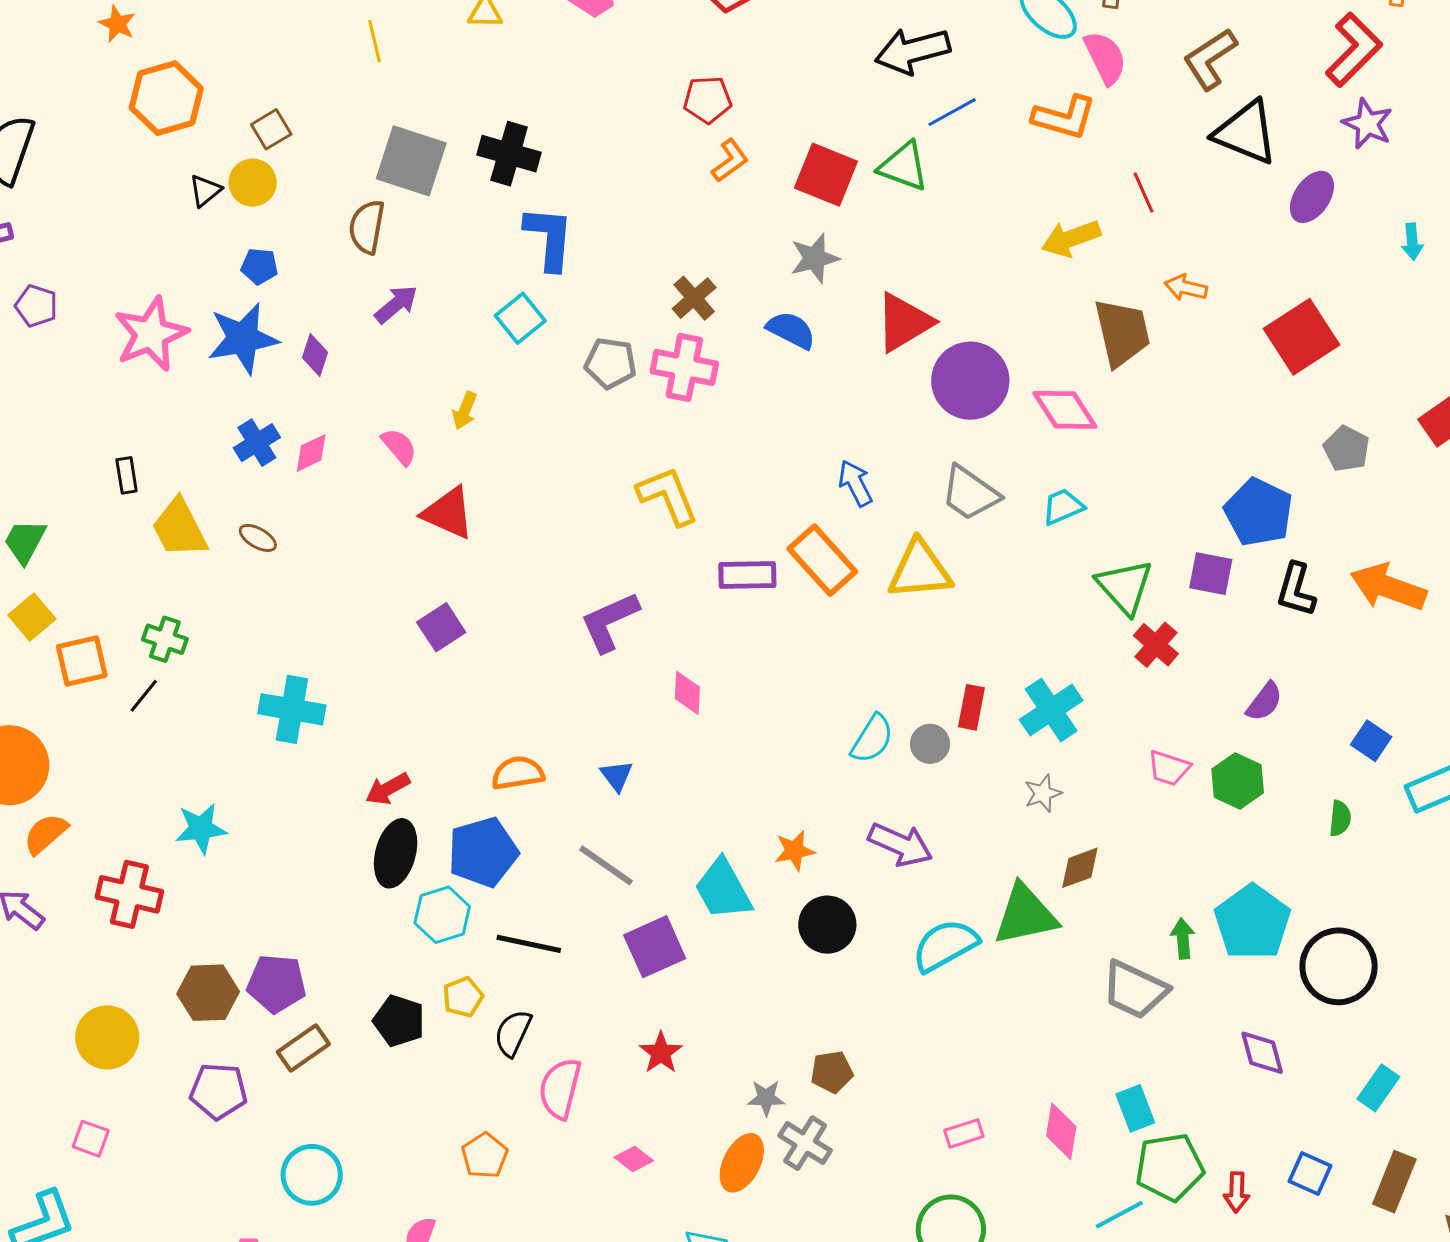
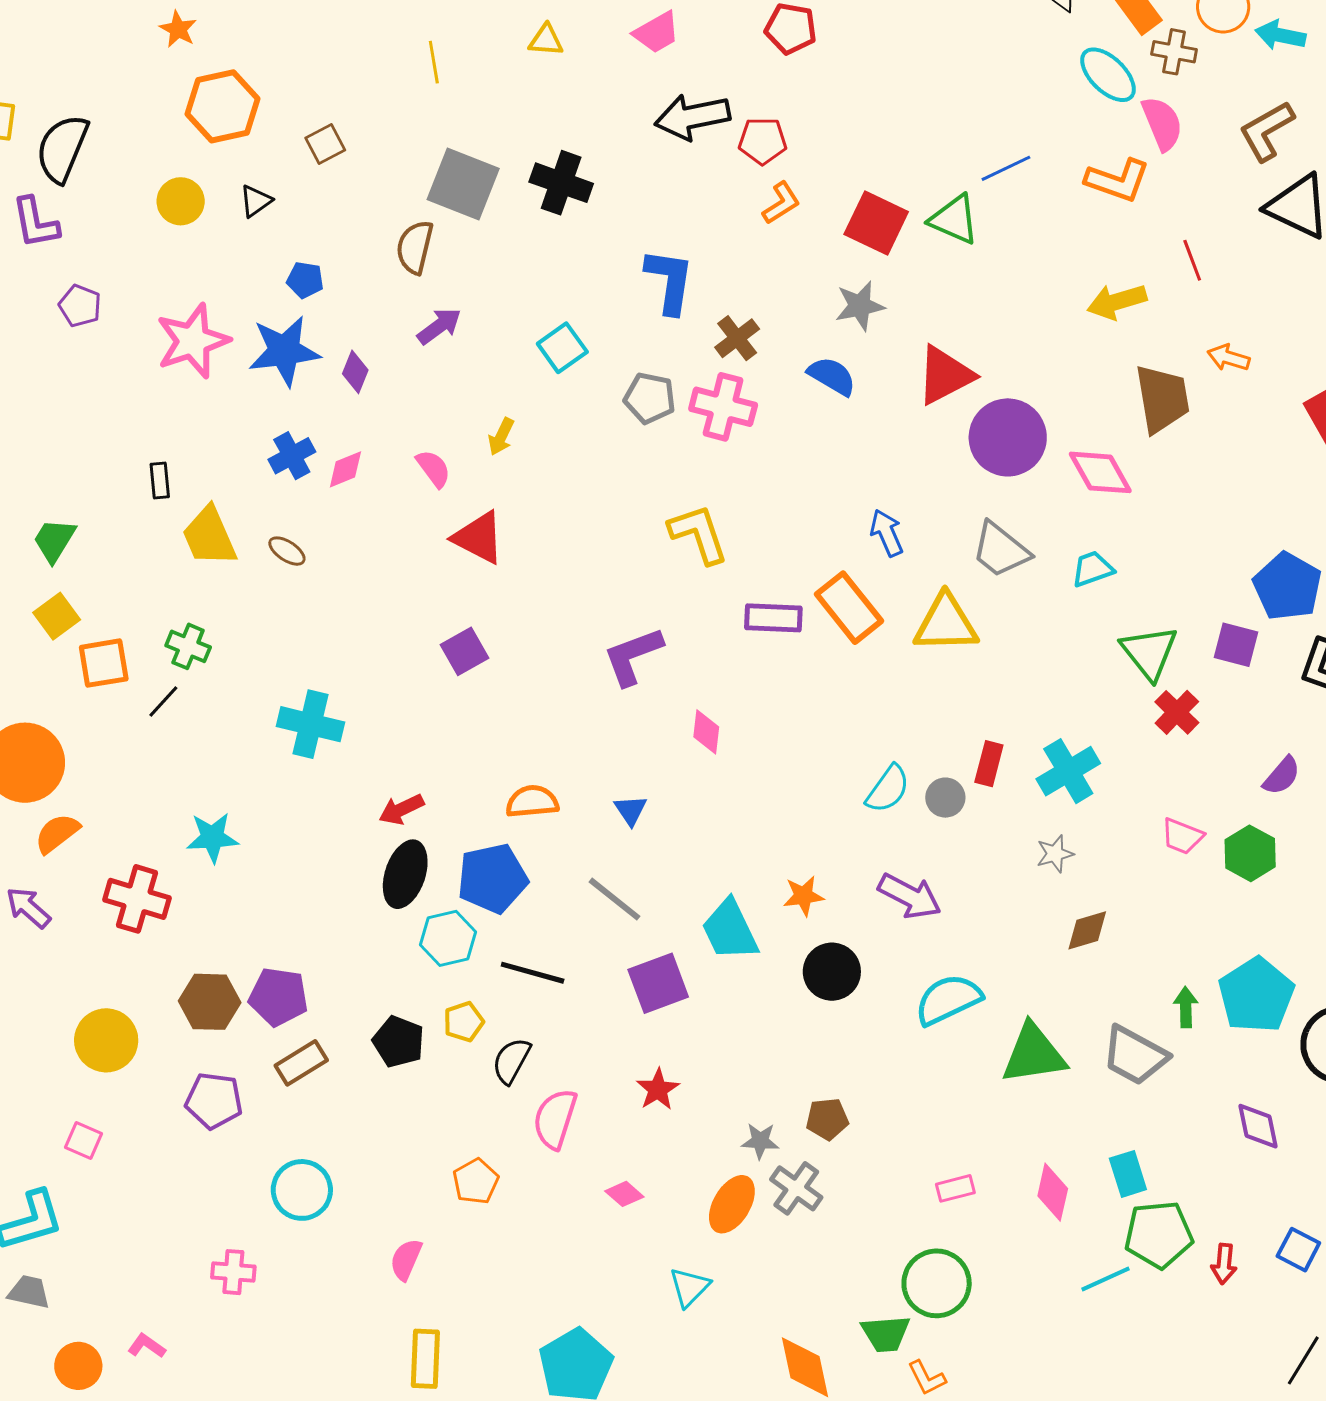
black arrow: (912, 51) -> (692, 117), moved
yellow circle: (253, 183) -> (181, 201), moved
blue L-shape: (549, 238) -> (670, 281), moved
green triangle: (1025, 915) -> (1034, 1054), moved

